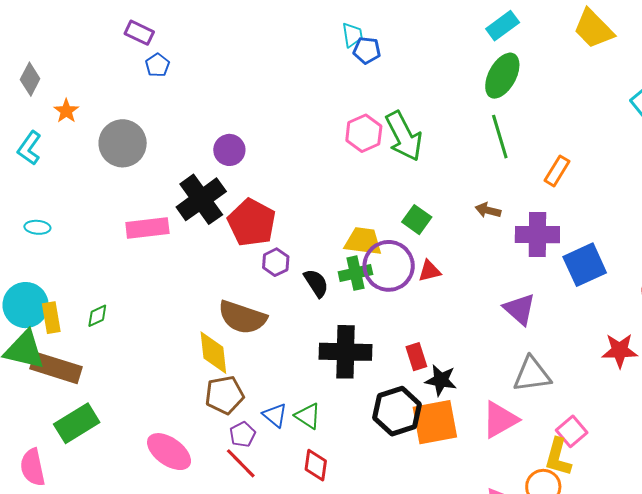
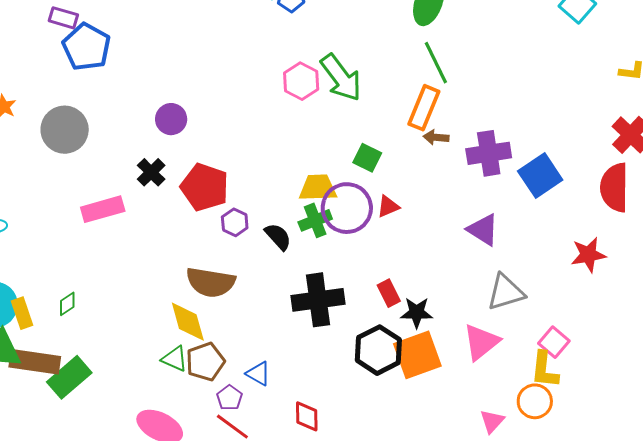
blue pentagon: (157, 65) -> (87, 47), size x2.0
orange rectangle: (557, 171) -> (424, 108), moved, size x1.4
black cross: (201, 199) -> (151, 172), size x0.6
green triangle: (308, 416) -> (175, 359), moved
green rectangle: (77, 423) -> (69, 377), moved

